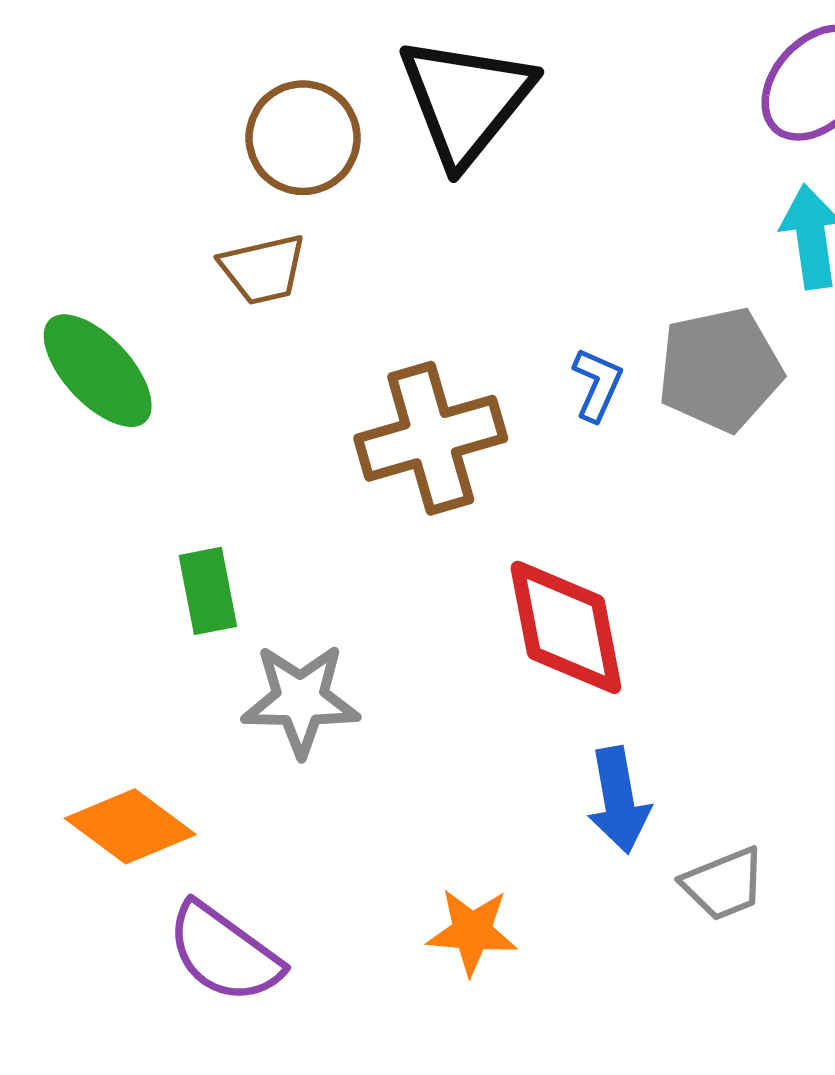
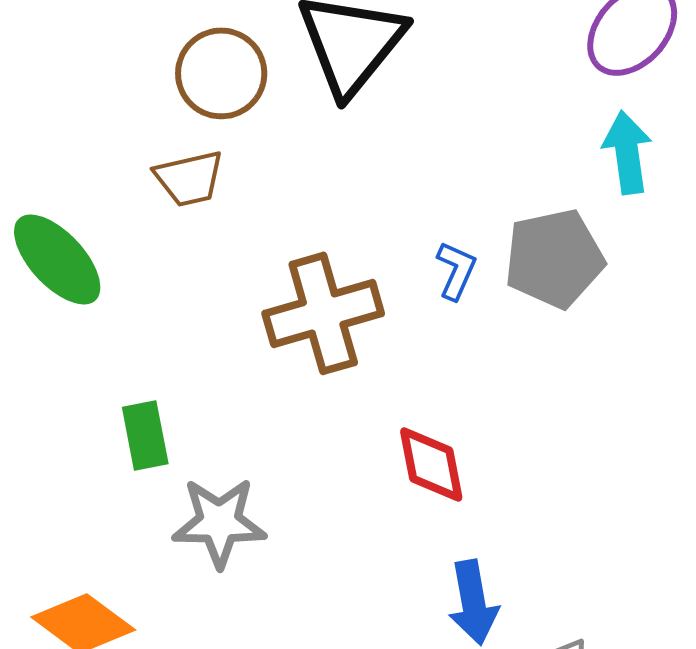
red diamond: (566, 627) -> (431, 464), size x0.7

